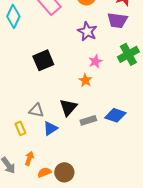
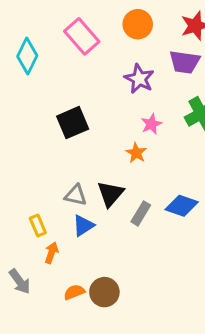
gray triangle: (36, 110) -> (76, 195), moved
gray rectangle: (88, 120) -> (141, 213), turned -42
orange arrow: (29, 158) -> (51, 253), moved

